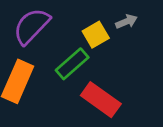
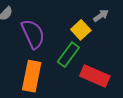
purple semicircle: (31, 26) -> (33, 34), turned 124

